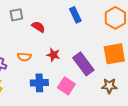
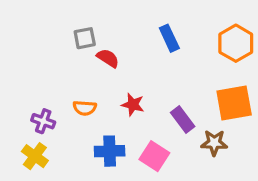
gray square: (16, 15) -> (85, 38), moved
purple rectangle: (83, 64) -> (183, 120), size x0.7
brown star: (109, 86) -> (214, 143), moved

